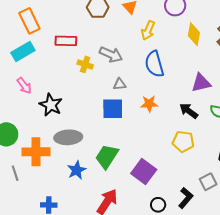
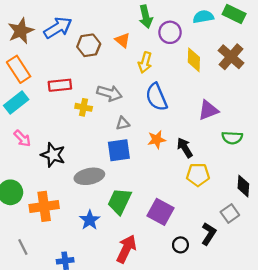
black arrow: (189, 111) -> (185, 148), moved, turned 30
gray ellipse: (68, 137) -> (89, 176), moved
gray line: (15, 173) -> (23, 247), moved

